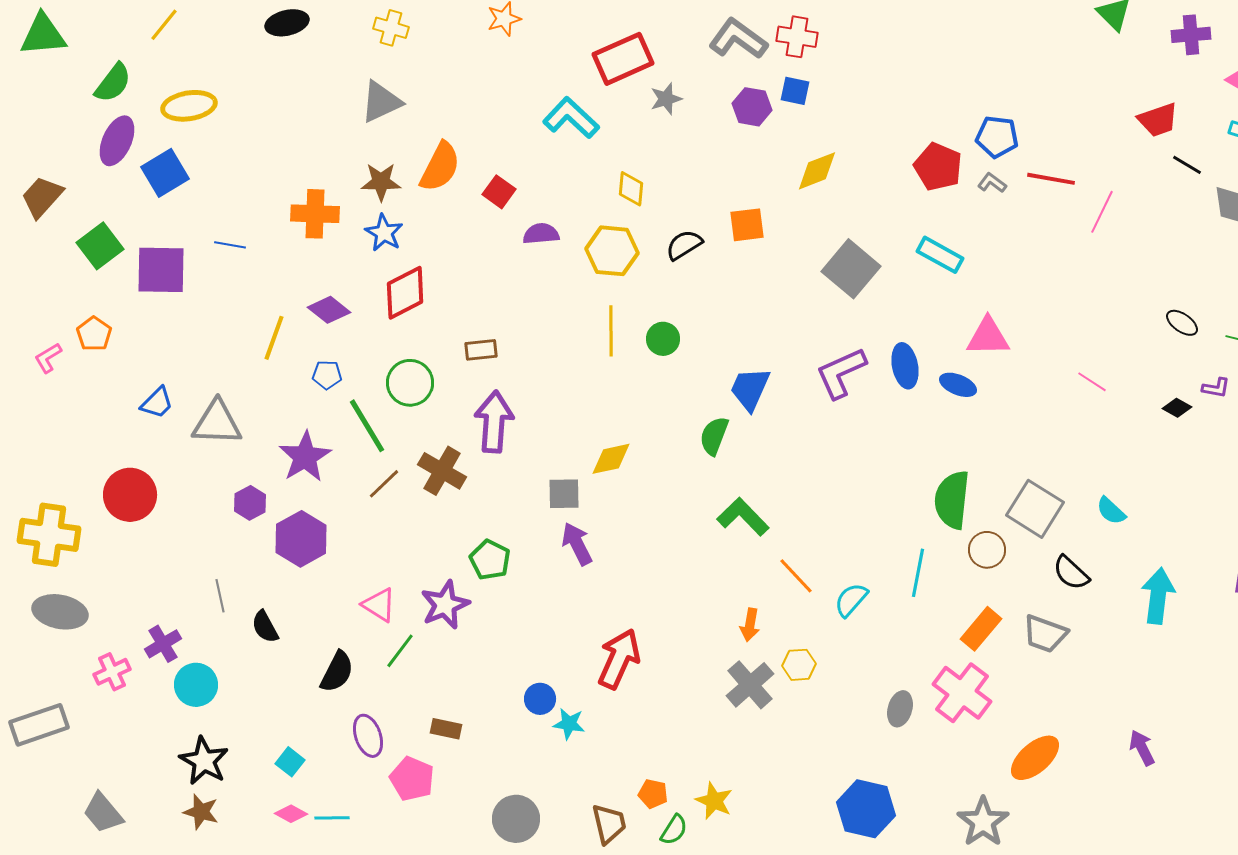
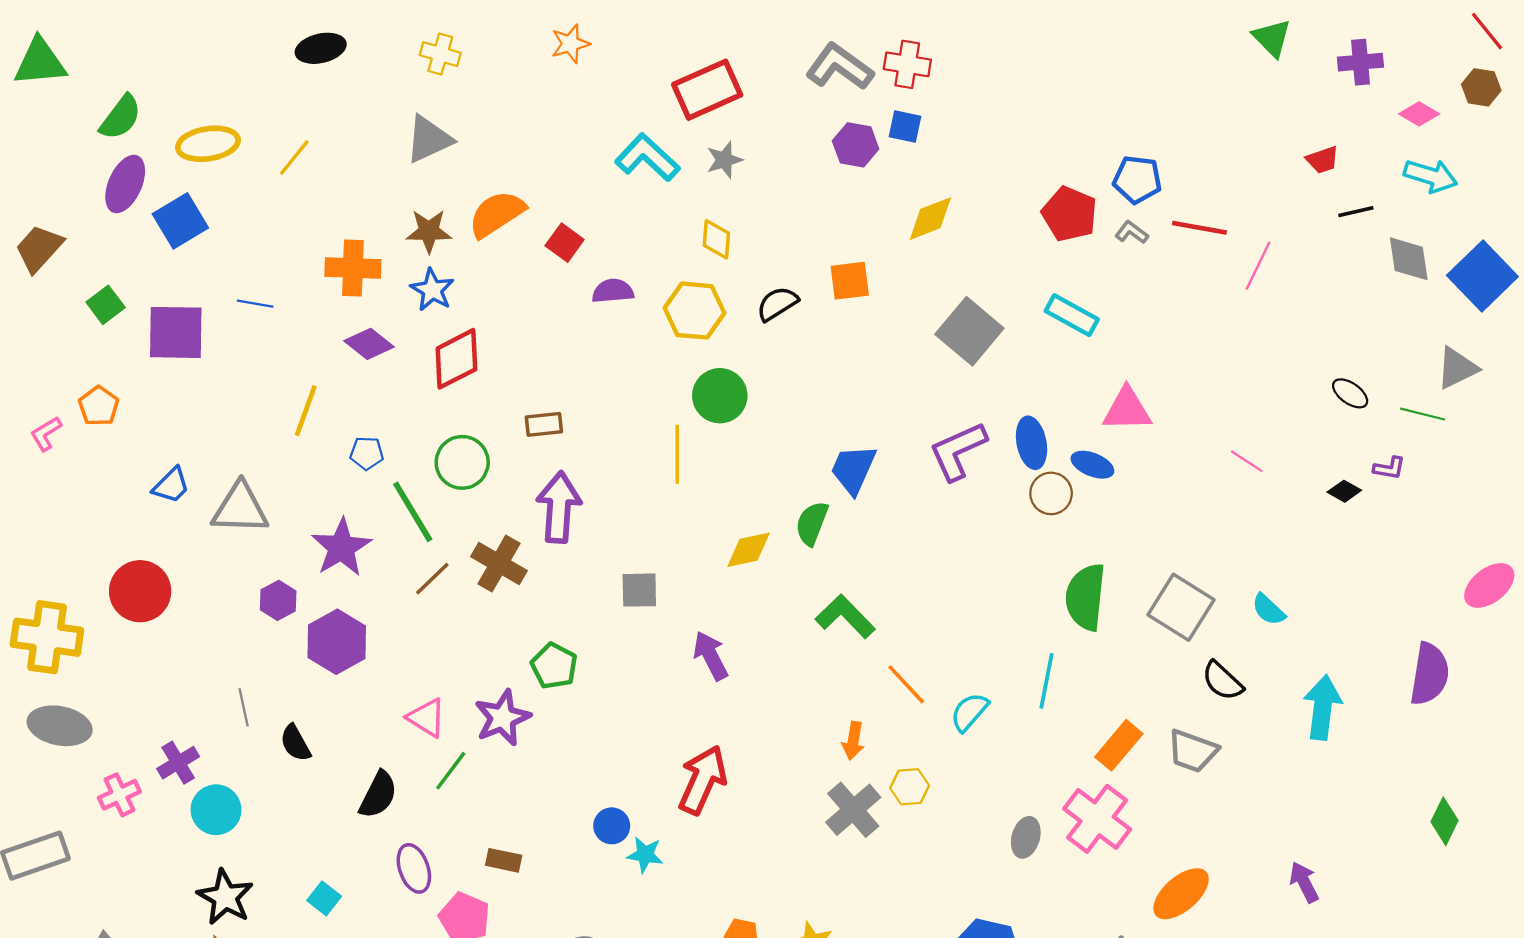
yellow line: (164, 25) -> (294, 158), moved
gray star: (666, 99) -> (724, 160), moved
red trapezoid: (1158, 120) -> (1323, 160), size x0.7
black line: (1187, 165) -> (1356, 212), turned -44
orange semicircle: (440, 167) -> (497, 214), turned -150
green square: (100, 246) -> (106, 305), size x0.7
purple diamond: (329, 310) -> (369, 344), moved
yellow line: (611, 331) -> (677, 454), moved
green circle: (663, 339) -> (720, 396), moved, size x1.4
yellow diamond: (611, 459) -> (749, 550), moved
purple arrow: (577, 544) -> (711, 656), moved
brown circle: (987, 550) -> (1051, 493), moved

